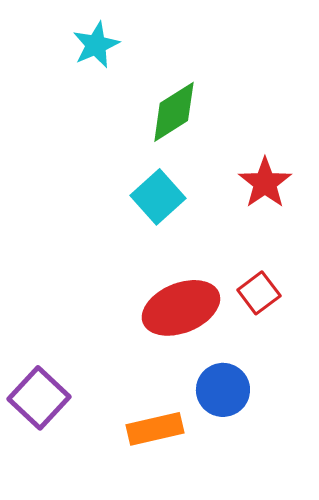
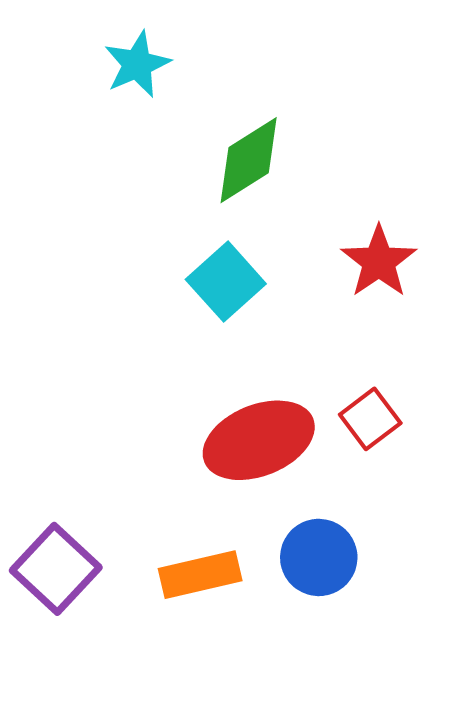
orange rectangle: (155, 429) -> (200, 575), moved

